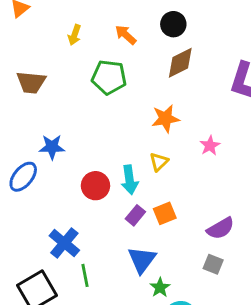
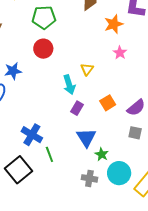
orange star: (165, 118) -> (114, 24), moved
red circle: (95, 186) -> (43, 49), moved
orange square: (165, 213) -> (108, 103), moved

